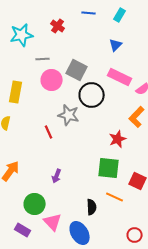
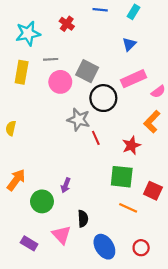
pink rectangle: (120, 77) -> (134, 79), turned -50
yellow rectangle: (16, 92) -> (22, 72), moved
red line: (49, 132) -> (96, 138), moved
green circle: (35, 204) -> (42, 201), moved
black semicircle: (92, 207) -> (83, 219), moved
blue ellipse: (80, 233) -> (104, 247), moved
red circle: (135, 235) -> (141, 248), moved

